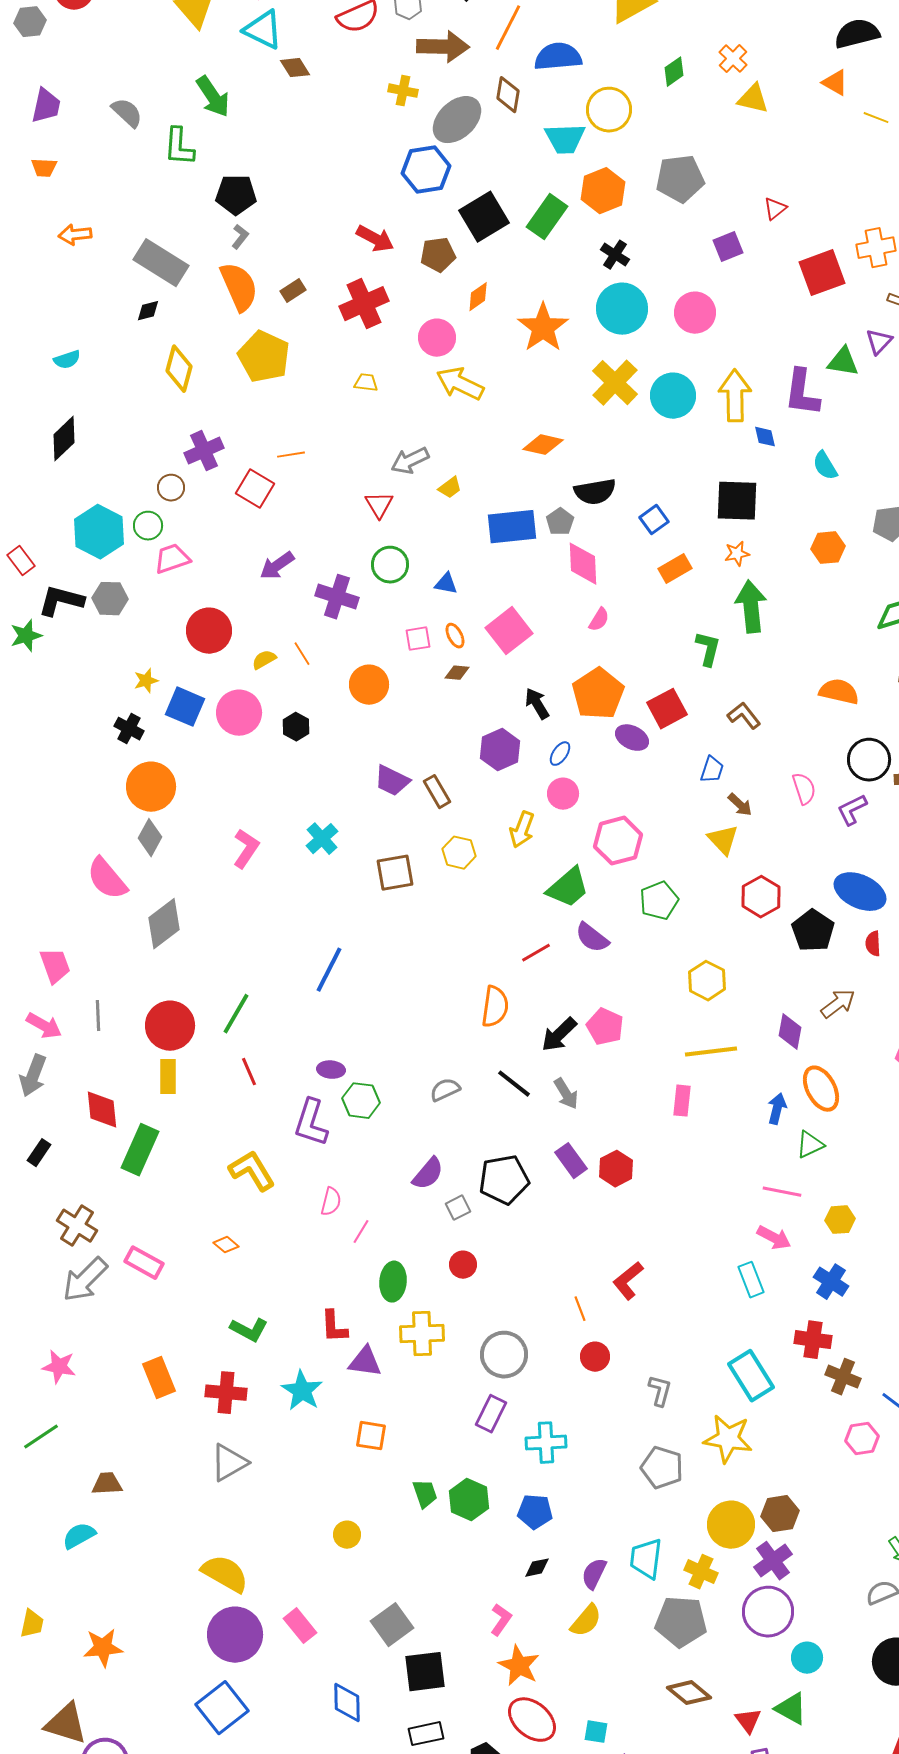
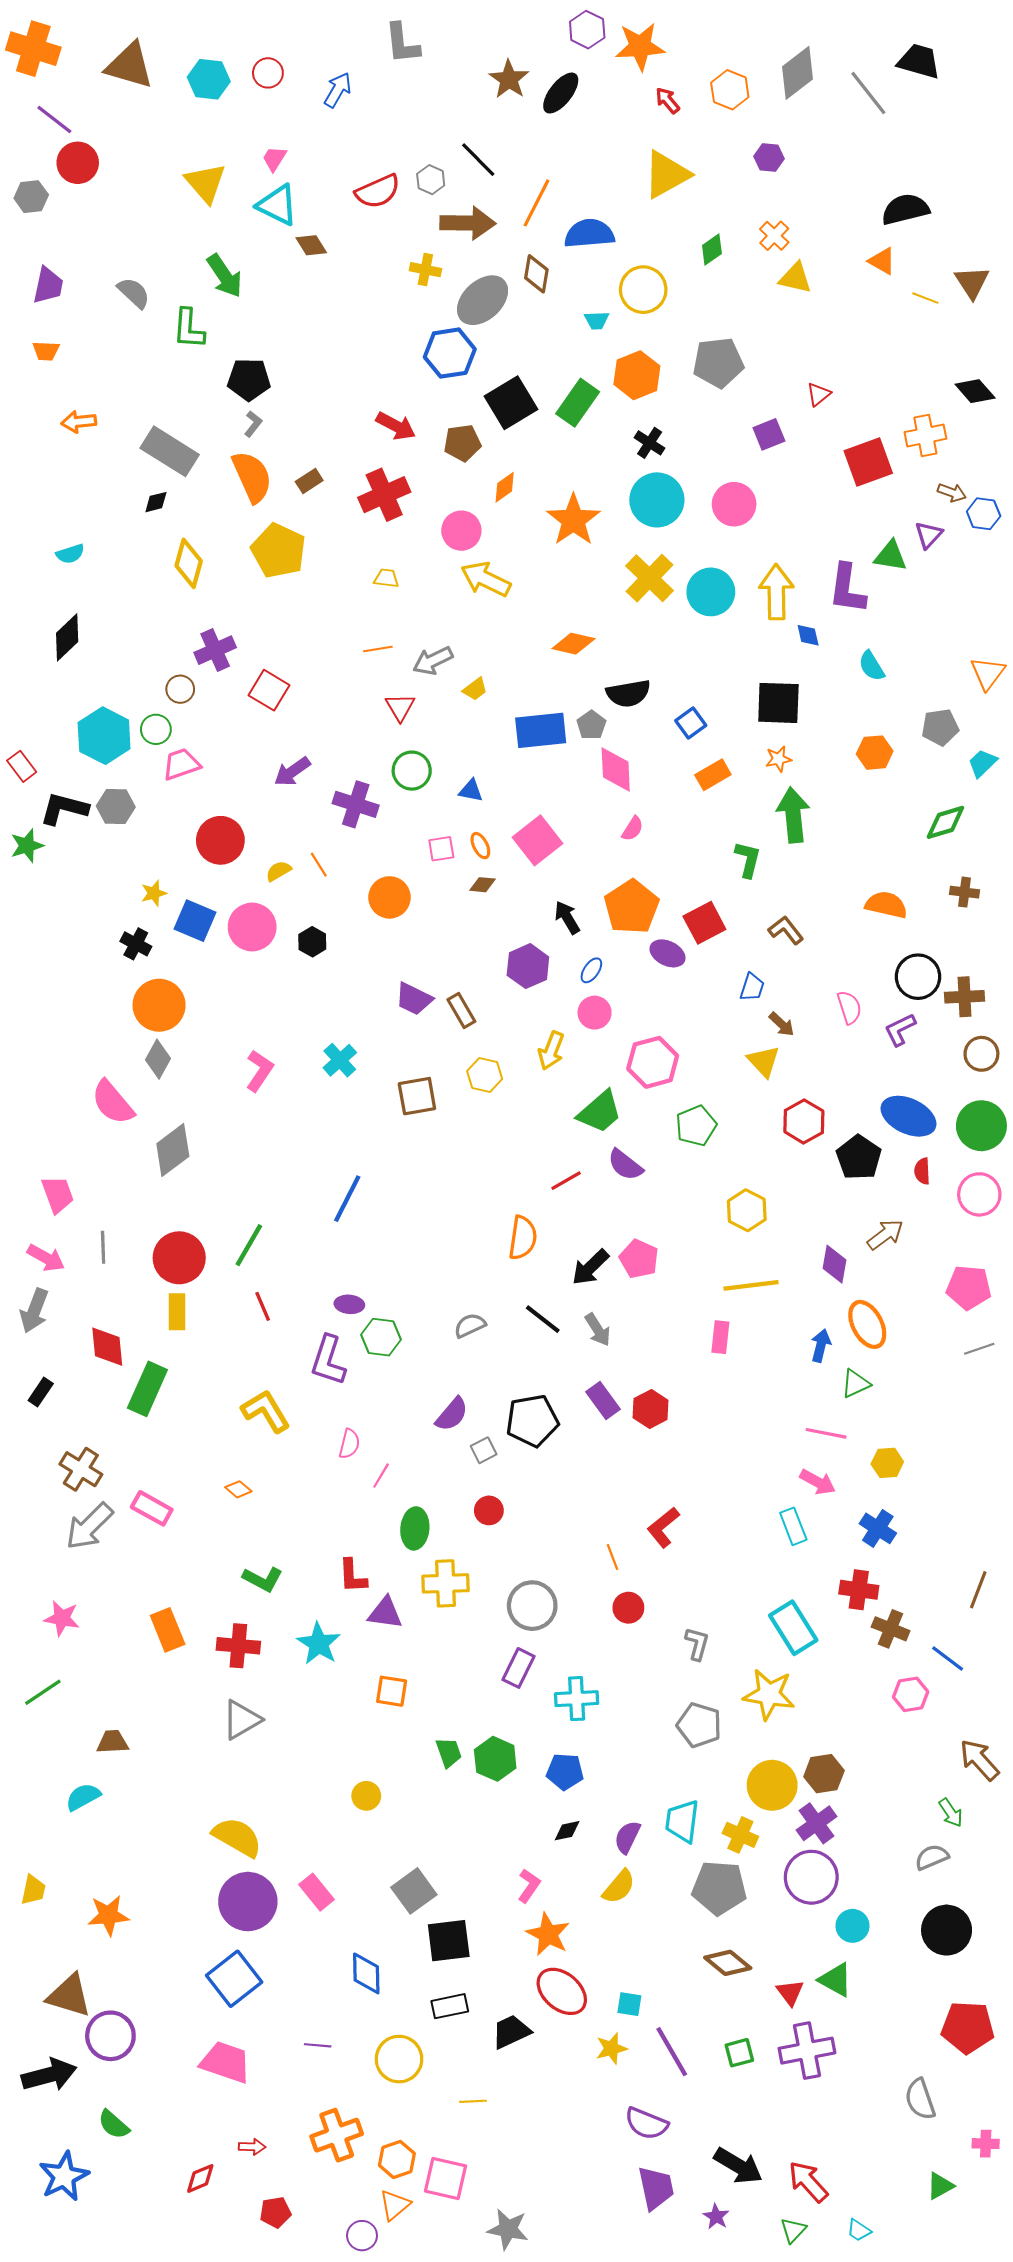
cyan trapezoid: (565, 139) -> (597, 320), size x0.6
orange line: (291, 455) -> (378, 649), moved

